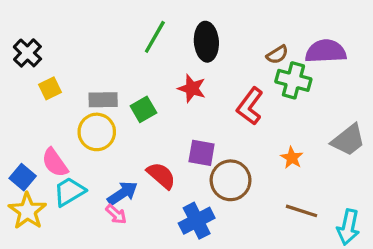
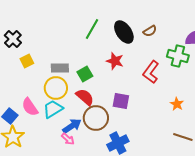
black ellipse: (206, 42) -> (124, 32), turned -30
brown semicircle: (277, 55) -> (150, 31), moved
red semicircle: (161, 175) -> (85, 97), moved
brown circle: (231, 180) -> (96, 118), moved
cyan trapezoid: (69, 192) -> (53, 109), moved

